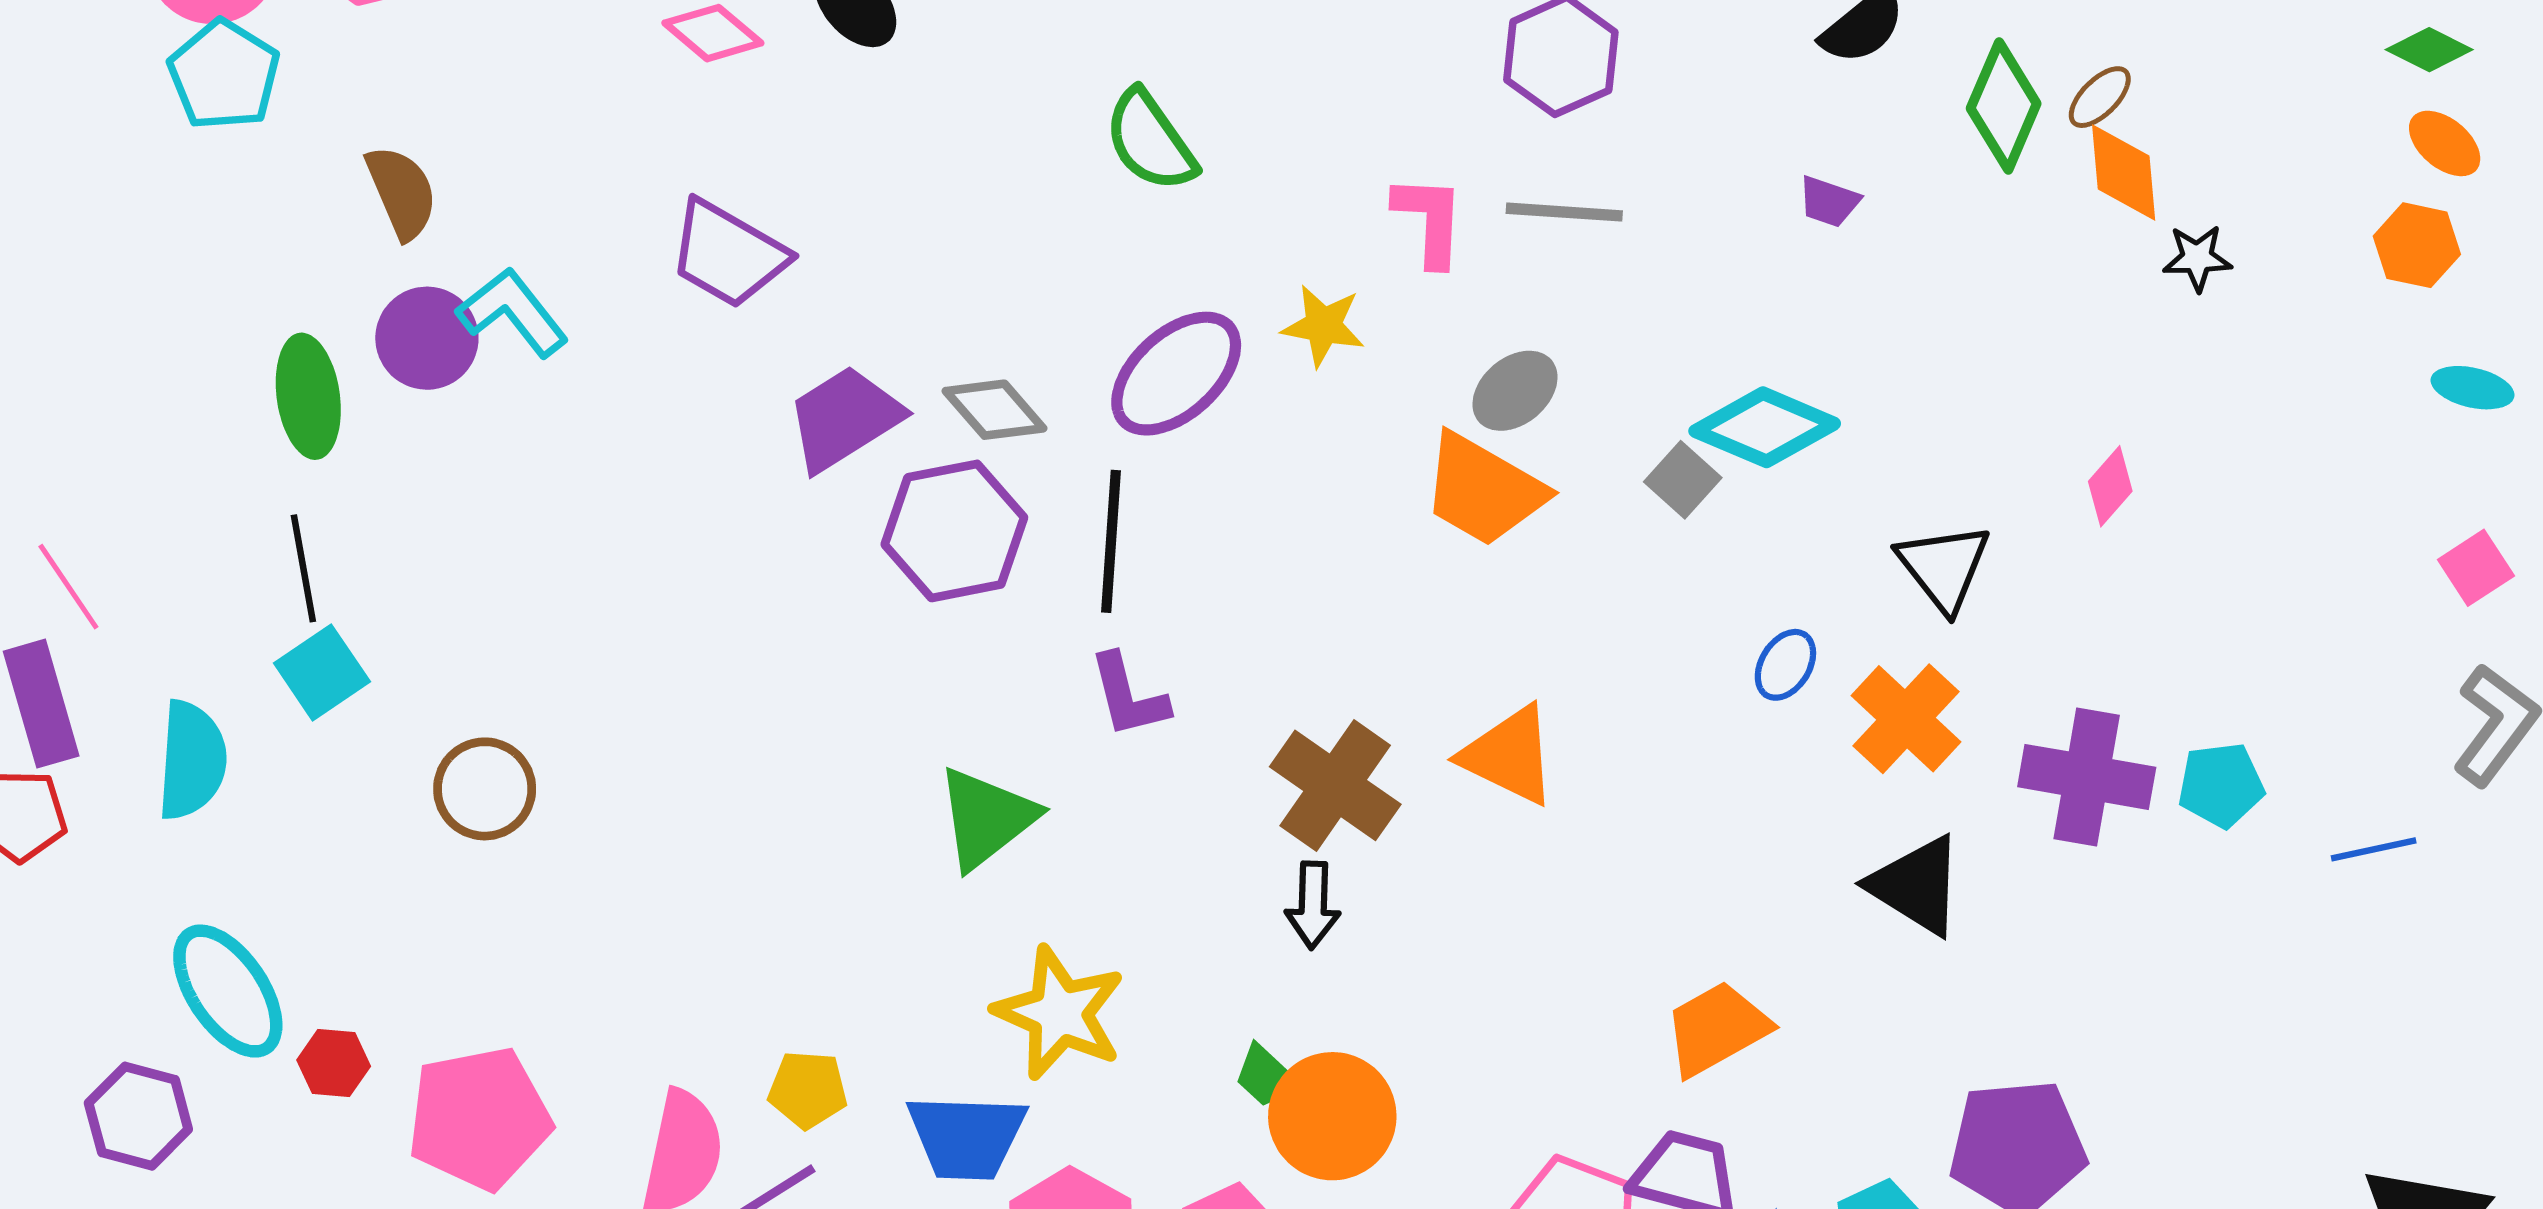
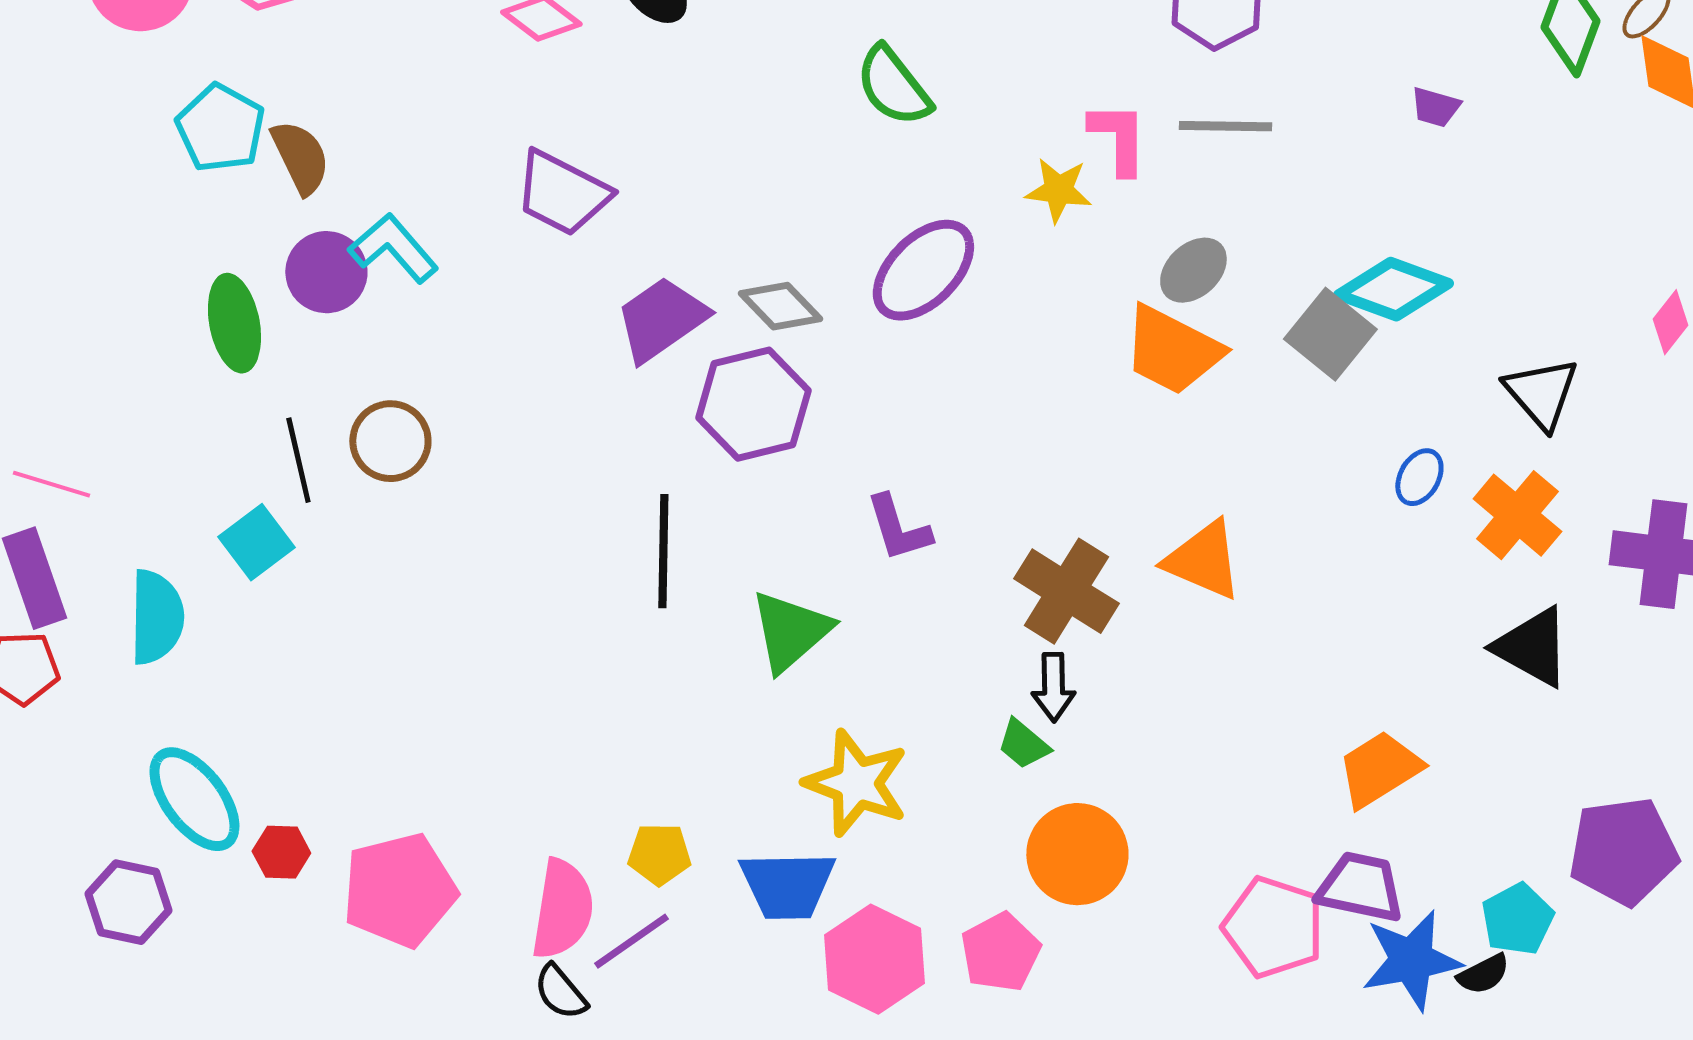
cyan pentagon: (224, 75) -> (220, 128), moved
yellow star: (1323, 326) -> (1058, 190), moved
gray square: (1683, 480) -> (1330, 334), size x1.5
black line: (1111, 541) -> (663, 551), moved
black line: (303, 568) -> (298, 460), moved
pink line: (68, 587) -> (51, 484), turned -36
brown circle: (485, 789) -> (390, 441), moved
green trapezoid: (1266, 1076) -> (1023, 744), moved

